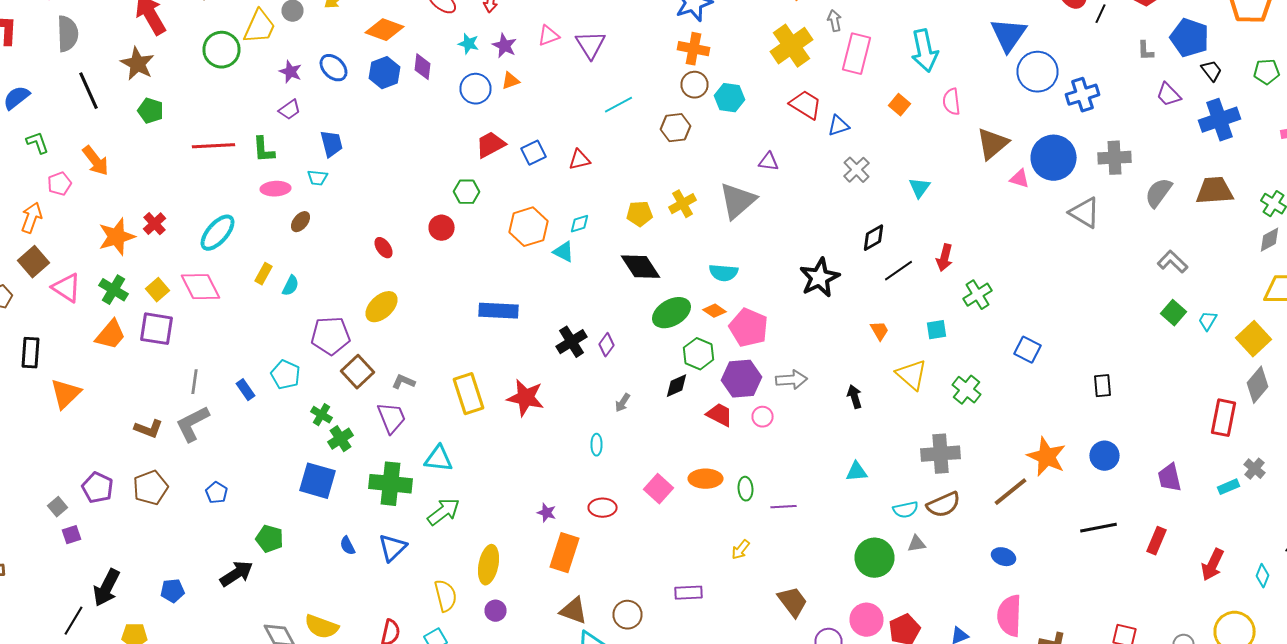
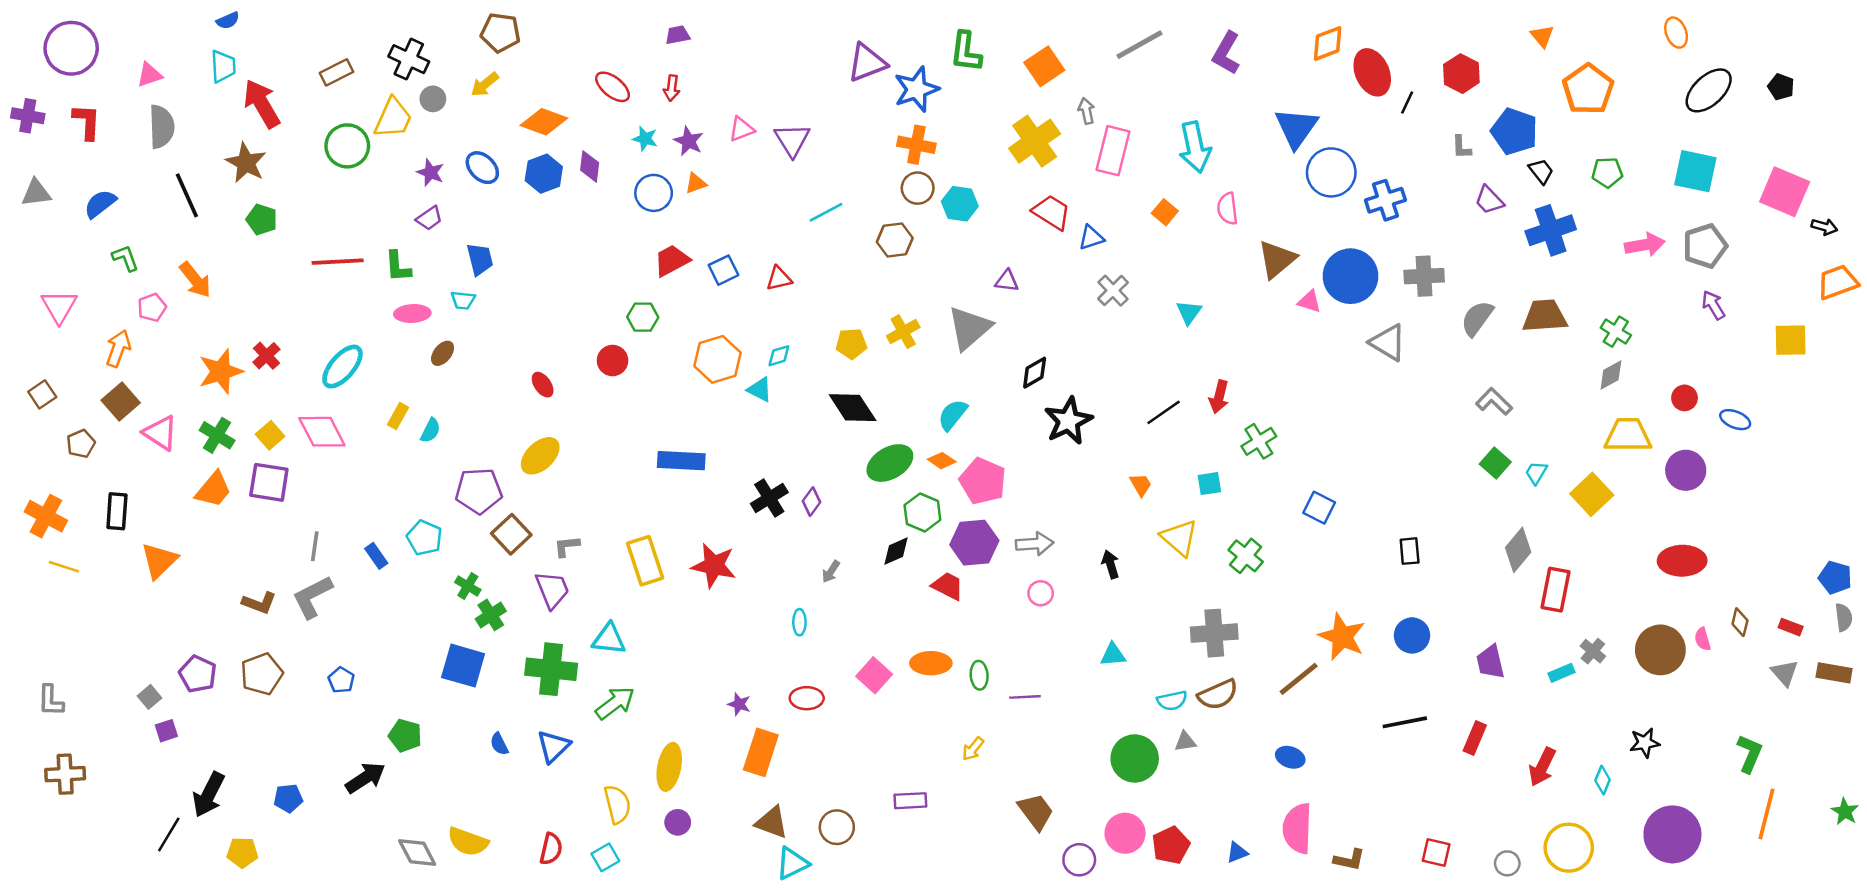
black diamond: (874, 238) -> (1035, 373), moved
cyan semicircle: (724, 273) -> (953, 415), turned 124
gray L-shape: (404, 382) -> (567, 546), turned -30
gray diamond: (1258, 385) -> (1518, 550), moved
pink circle: (762, 417) -> (1041, 593), moved

